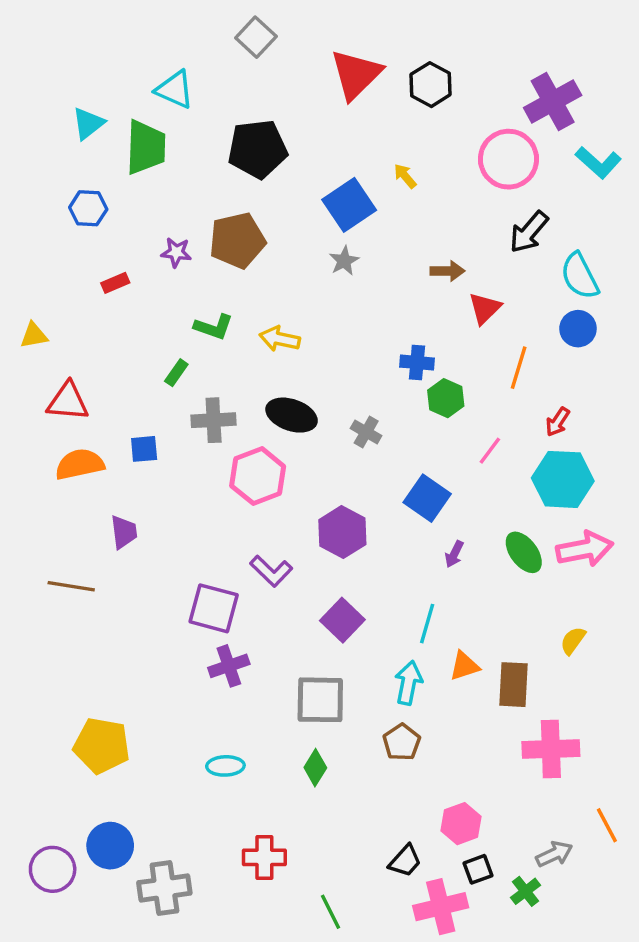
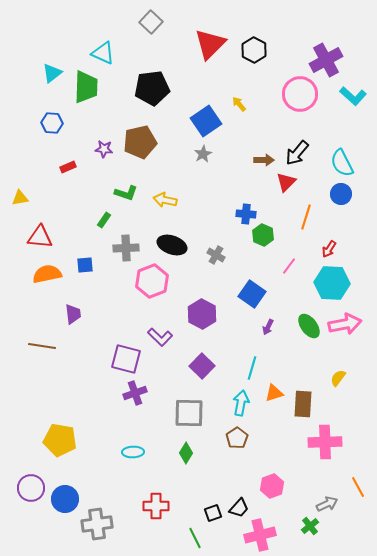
black arrow: (529, 232) -> (297, 153), moved
purple circle: (53, 869) -> (31, 488), moved
black square: (478, 869) -> (213, 513), moved

